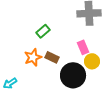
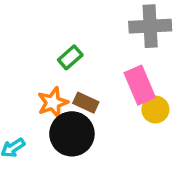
pink rectangle: (83, 47) -> (140, 85), size x1.5
black circle: (73, 75) -> (72, 134), moved

